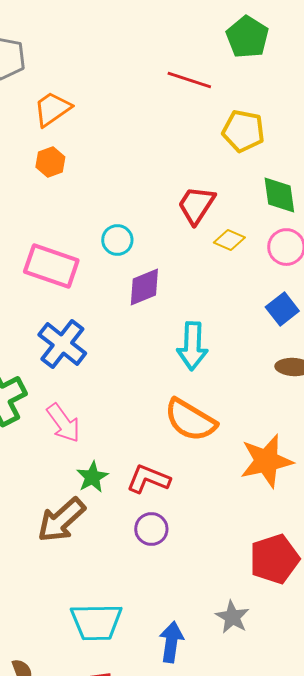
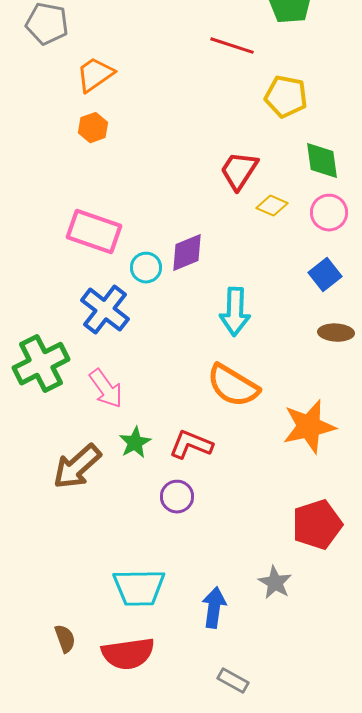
cyan circle: (117, 240) -> (146, 268), moved
brown arrow: (61, 520) -> (77, 467), moved
purple circle: (151, 529) -> (177, 497), moved

